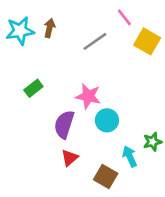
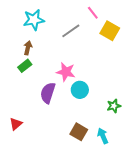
brown arrow: (49, 28) -> (28, 48), moved
cyan star: (20, 31) -> (34, 20), moved
cyan arrow: (130, 156) -> (103, 136), moved
red triangle: (70, 158) -> (16, 124), moved

